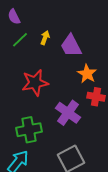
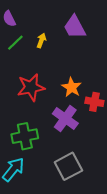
purple trapezoid: (71, 46) -> (75, 27), moved
orange star: (87, 74) -> (72, 87), moved

